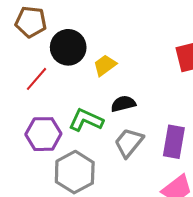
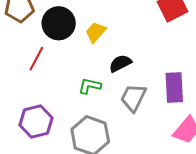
green L-shape: (86, 120) -> (90, 86), size x0.7
purple hexagon: (43, 134) -> (36, 122), moved

